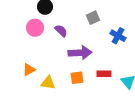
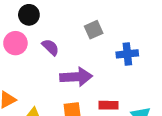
blue cross: (118, 36) -> (127, 54), turned -35

